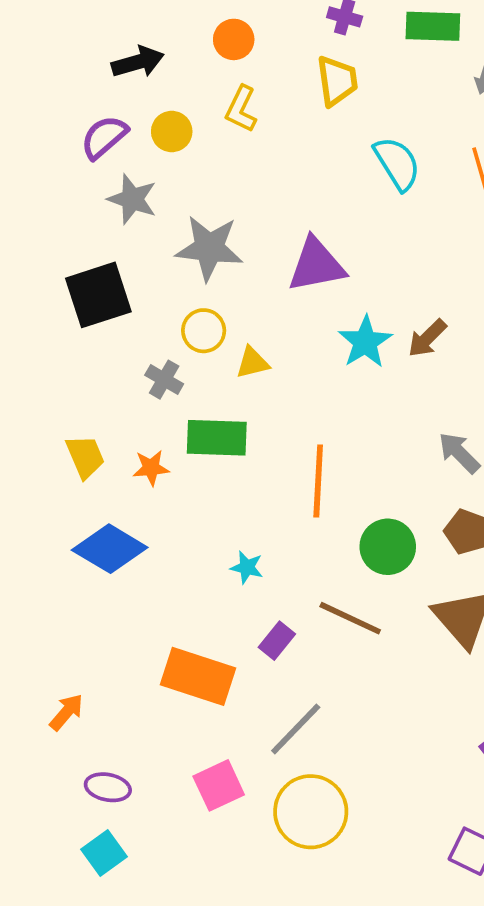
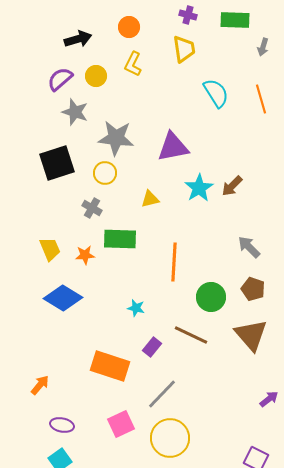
yellow circle: (204, 331) -> (105, 173), moved
yellow triangle: (252, 363) -> (150, 199), moved

